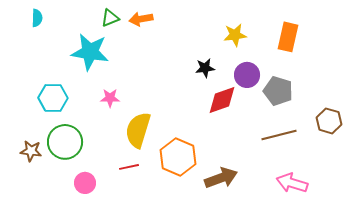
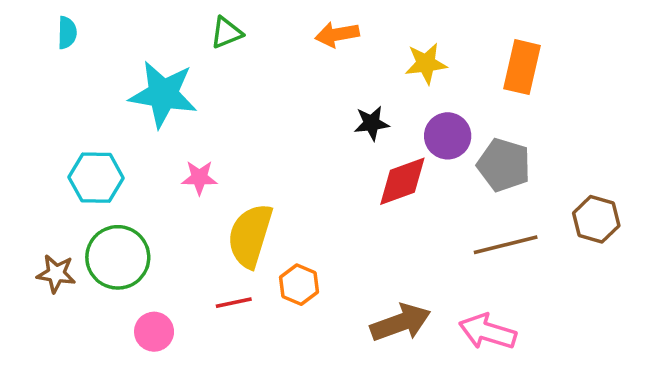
green triangle: (110, 18) -> (227, 33), moved
orange arrow: (141, 19) -> (337, 34), moved
orange hexagon: (178, 157) -> (299, 285), moved, size x0.6
pink arrow: (292, 183) -> (488, 332), moved

